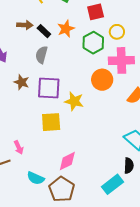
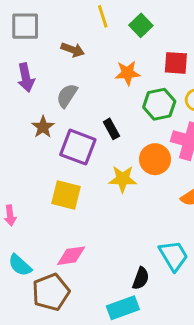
black rectangle: (44, 31) -> (111, 129), moved
gray semicircle: (42, 55) -> (67, 96), moved
yellow star: (74, 101) -> (123, 179), moved, turned -30
black semicircle: (129, 166) -> (141, 278), moved

